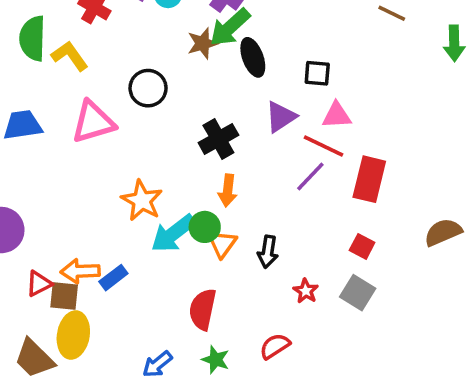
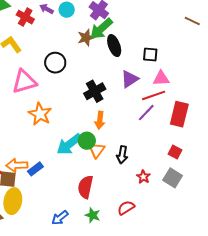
red line: (323, 146) -> (154, 95), turned -45
orange star: (142, 200) -> (40, 114), moved

